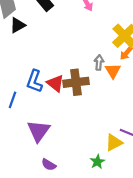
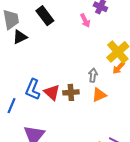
orange triangle: (113, 71) -> (99, 95), moved, turned 35
brown cross: (76, 82) -> (71, 92), size x0.7

